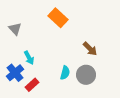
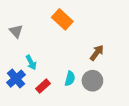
brown arrow: (90, 49) -> (97, 53), turned -98
red rectangle: (32, 85) -> (43, 86), moved

